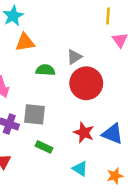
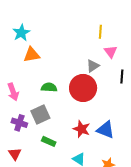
gray triangle: (74, 57) -> (93, 66), moved
green semicircle: (45, 70) -> (49, 87), moved
gray square: (35, 114) -> (40, 115), turned -30

